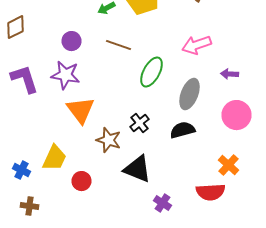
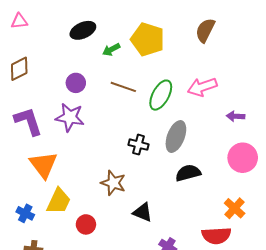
green ellipse: (152, 72) -> (161, 95), moved
gray ellipse: (190, 94) -> (176, 136), moved
orange triangle: (80, 110) -> (43, 165), moved
black cross: (140, 123) -> (139, 145), moved, turned -36
black triangle: (138, 169) -> (143, 212), size x0.7

